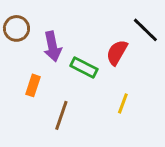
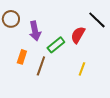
green rectangle: (84, 67) -> (56, 45), turned -66
brown line: (61, 115) -> (41, 66), moved

